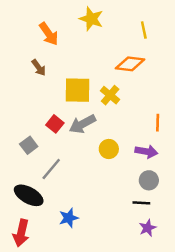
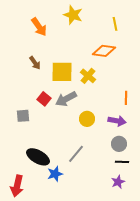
brown arrow: (39, 68) -> (35, 63), moved
gray square: (29, 145) -> (23, 116), turned 32
gray line: (51, 169) -> (76, 154), moved
black ellipse: (29, 195) -> (38, 157), moved
black line: (141, 203) -> (122, 162), moved

